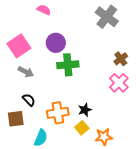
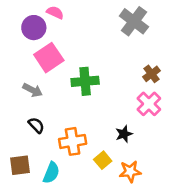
purple circle: (56, 43) -> (34, 28), moved
pink square: (19, 46) -> (49, 58), moved
black star: (85, 110) -> (124, 134), moved
brown square: (16, 119) -> (20, 165), moved

